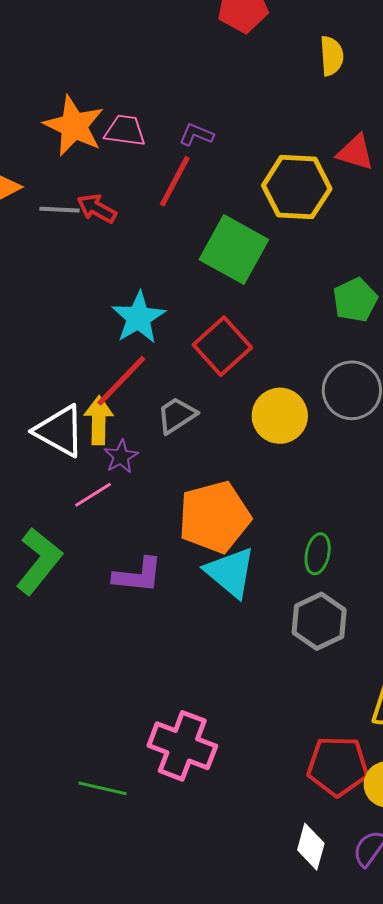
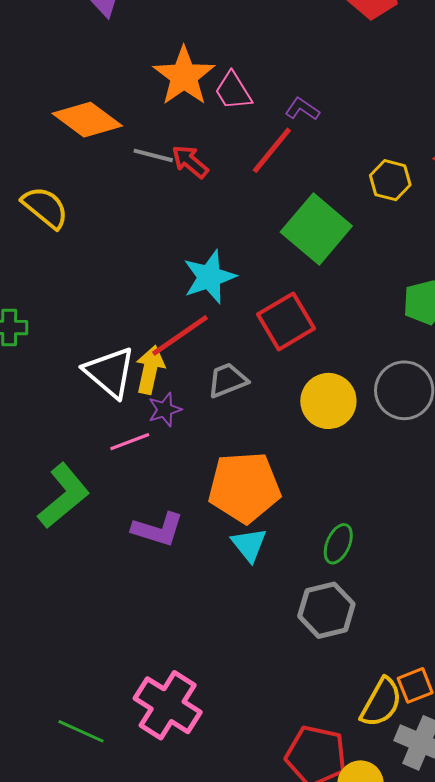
pink trapezoid: (125, 131) -> (233, 91), turned -141
yellow hexagon: (297, 187) -> (390, 180), size x0.6
cyan triangle: (230, 572) -> (249, 545), size x0.7

